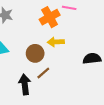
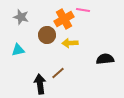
brown circle: (35, 53) -> (47, 35), moved

